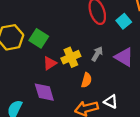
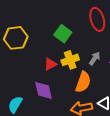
green square: (39, 38) -> (63, 34), moved
orange semicircle: (86, 80) -> (83, 82), size x1.5

